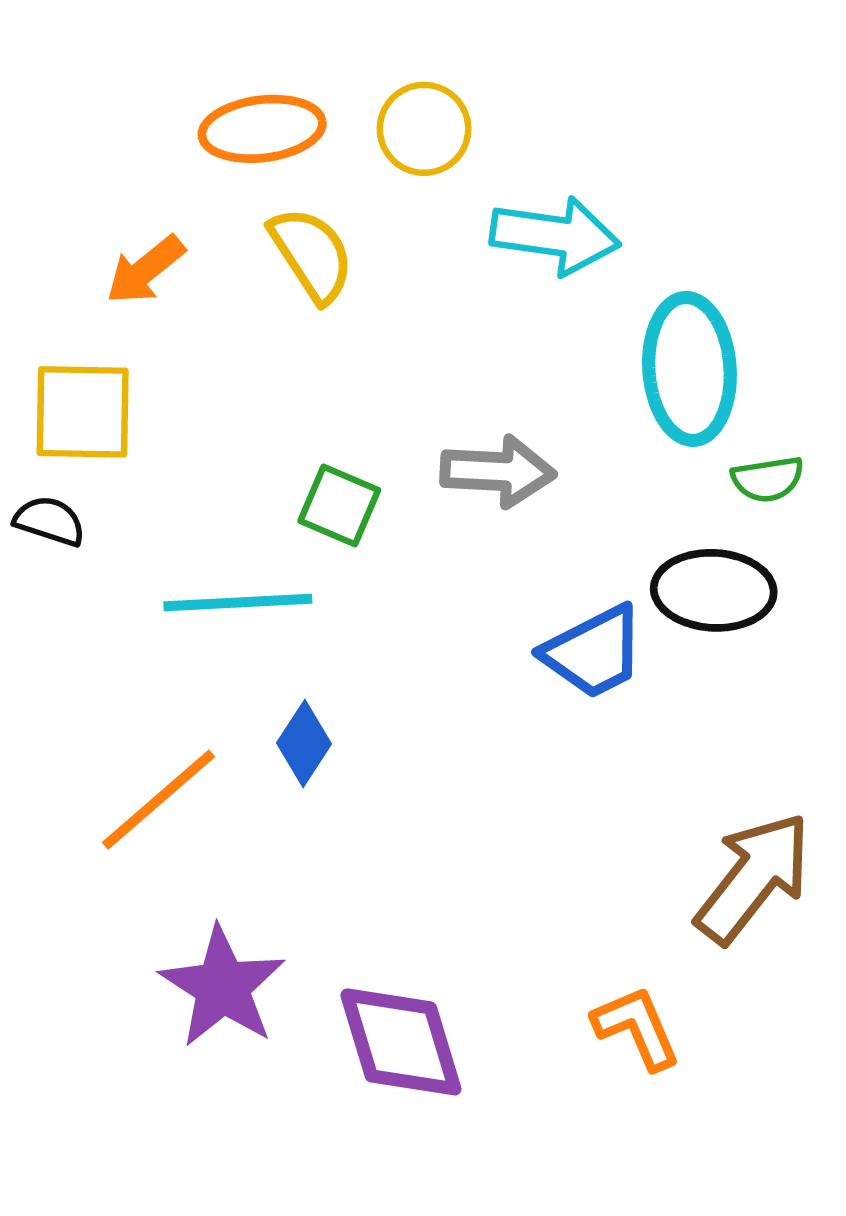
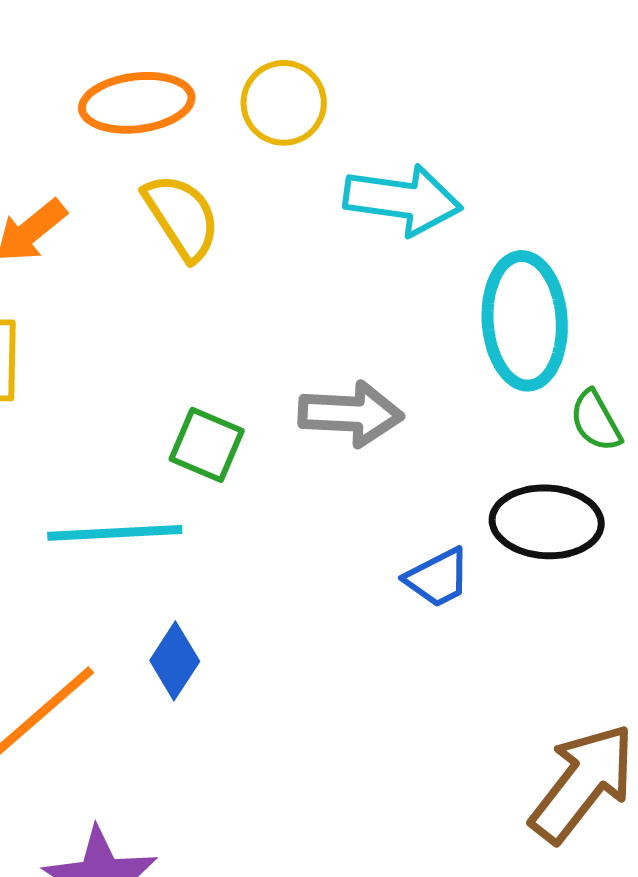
green semicircle: (768, 479) -> (596, 421), turned 70
blue trapezoid: (594, 652) -> (438, 578), size x0.7

